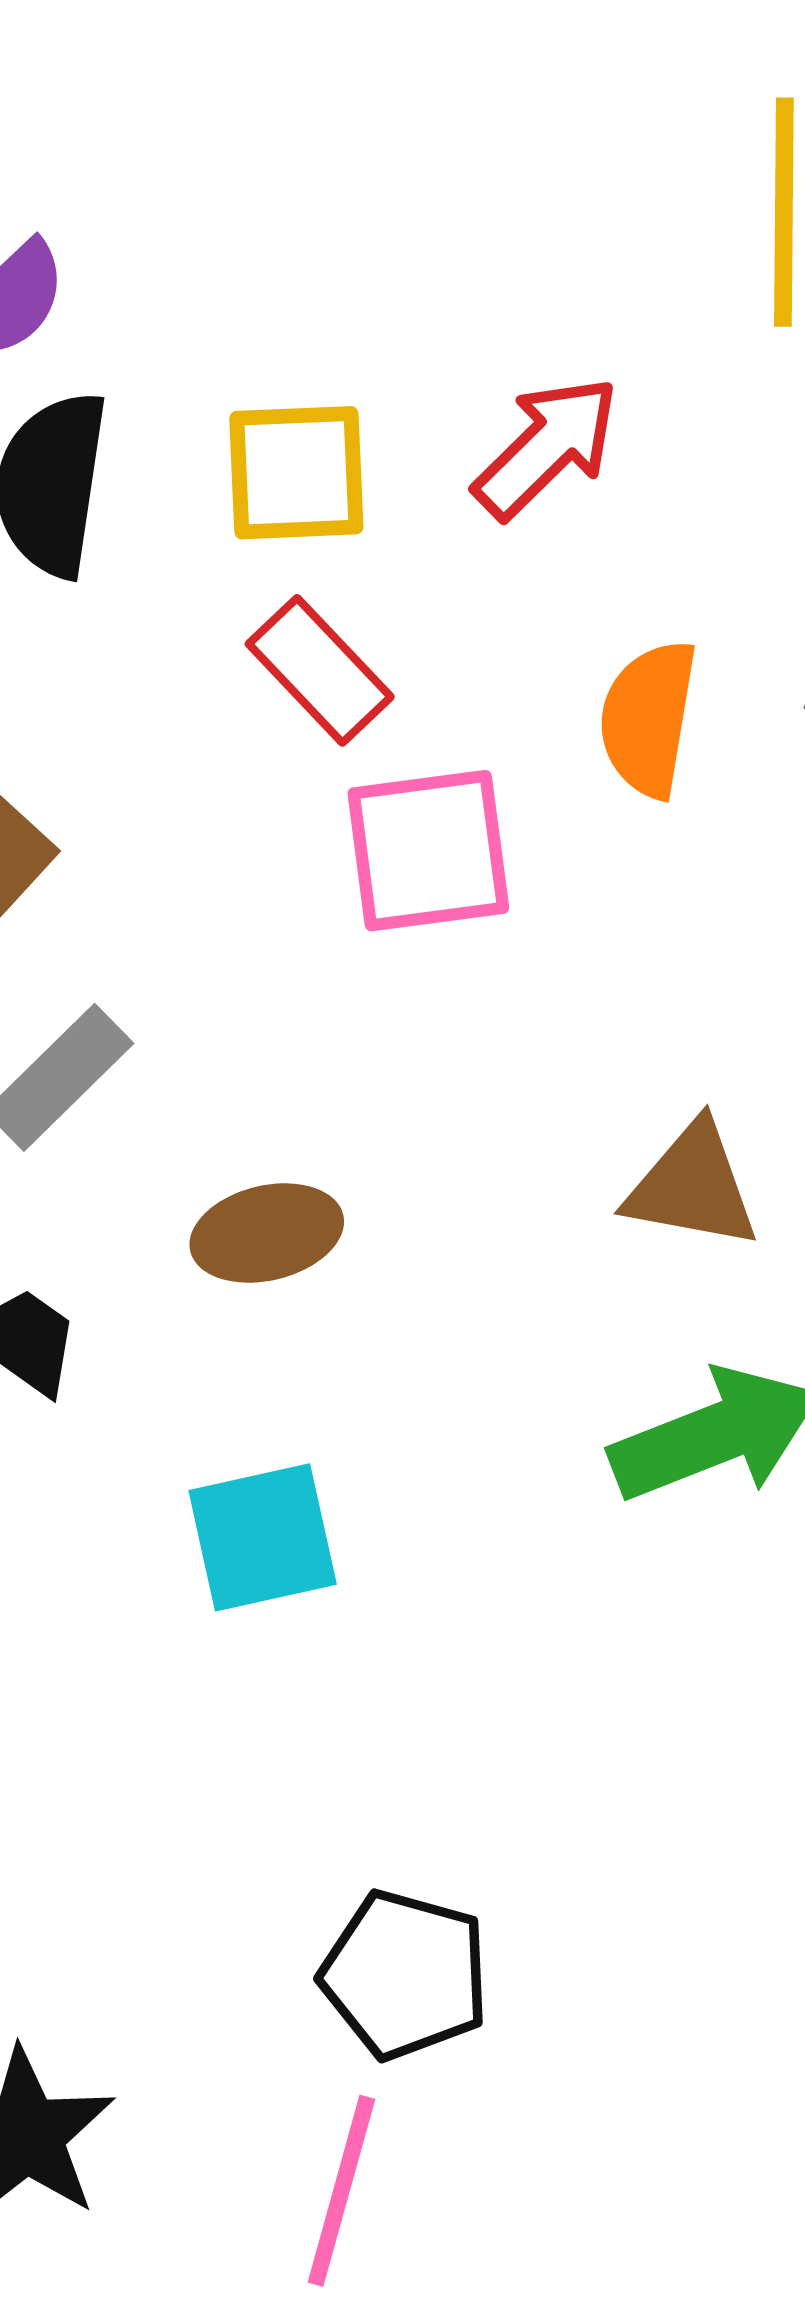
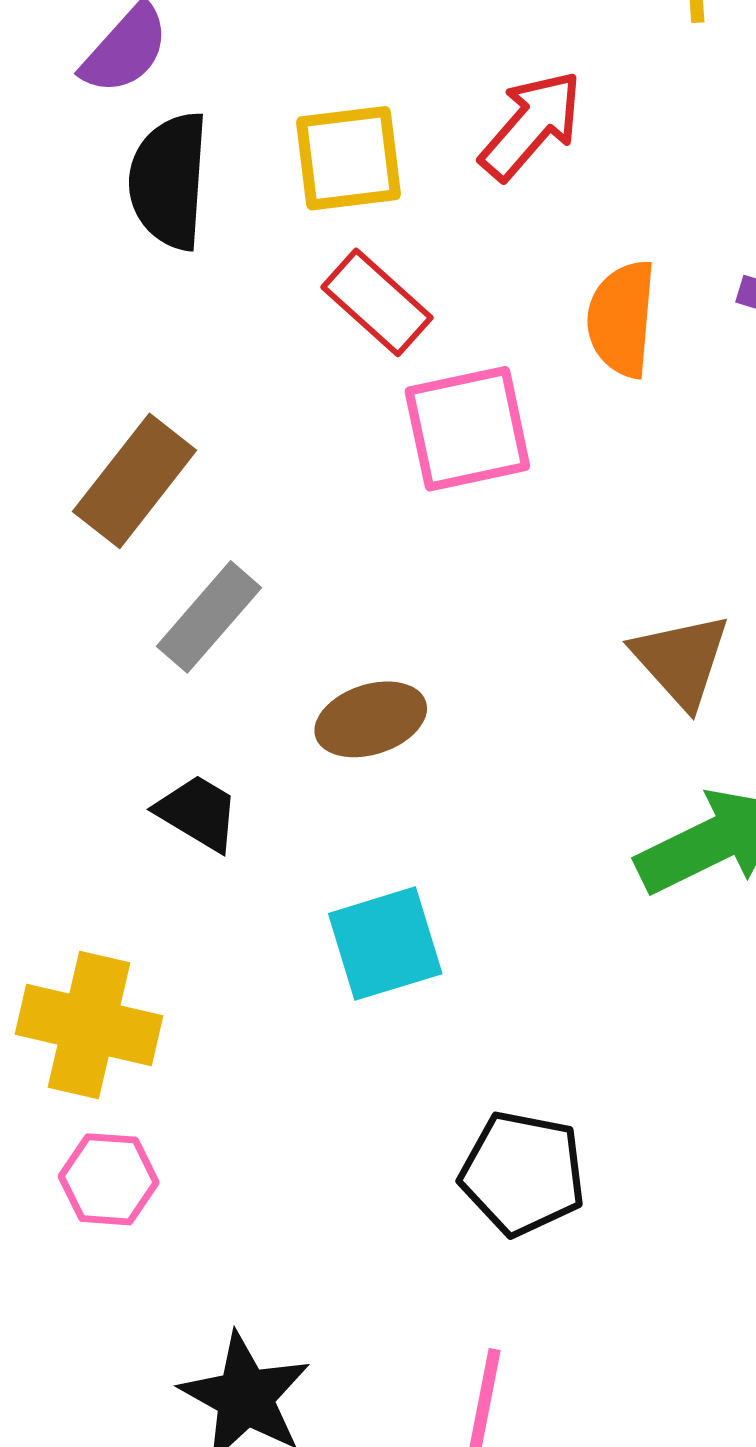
brown triangle: (692, 1186) -> (681, 660), turned 42
black pentagon: (405, 1975) -> (523, 1173), moved

